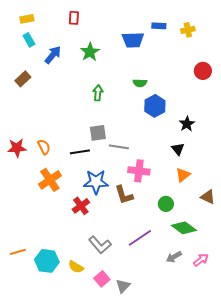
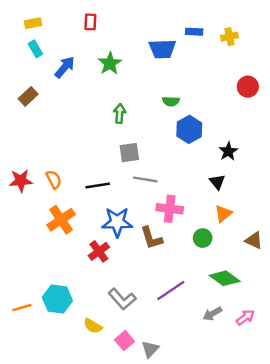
gray square: (98, 133) -> (129, 153), moved
green circle: (166, 204) -> (203, 238), moved
cyan hexagon: (47, 261) -> (57, 299), moved

